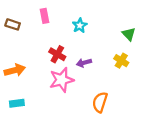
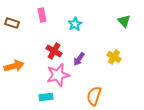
green triangle: (129, 34) -> (124, 21), moved
purple arrow: (84, 63) -> (79, 59), turned -40
cyan rectangle: (17, 103) -> (46, 97), moved

